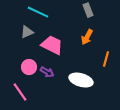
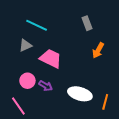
orange arrow: (87, 37) -> (98, 50), moved
orange line: (106, 59) -> (105, 102), moved

